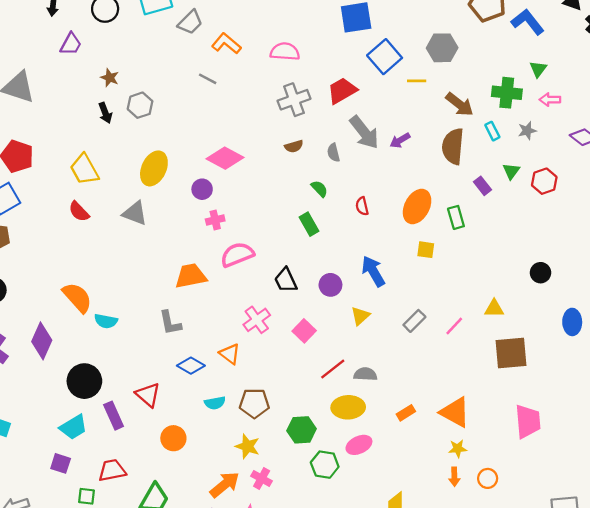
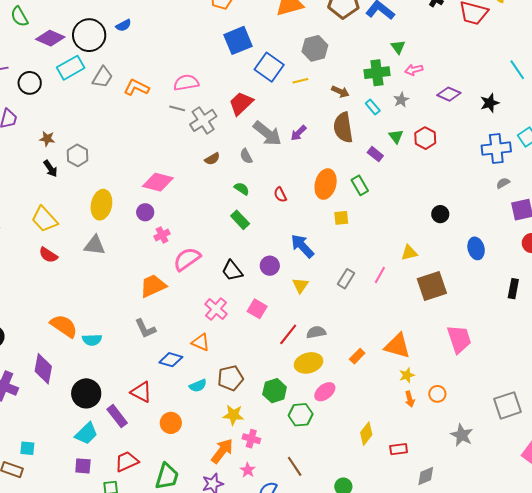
gray line: (208, 79) -> (177, 108), moved
brown arrow: (460, 104) -> (340, 92), size x0.7

